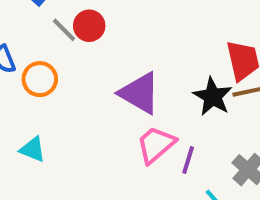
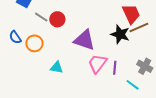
red circle: (89, 26) -> (57, 19), moved
cyan triangle: (33, 149) -> (57, 67), moved

